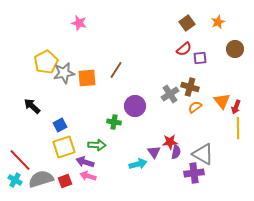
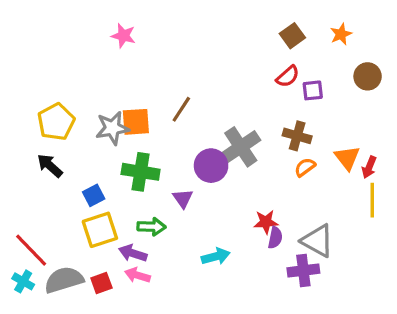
yellow pentagon: (46, 62) -> (56, 122), moved
gray star: (64, 73) -> (112, 128), moved
gray cross: (170, 94) -> (241, 147), moved, size x1.4
green cross: (114, 122) -> (141, 172), moved, size x1.6
purple triangle: (154, 152) -> (183, 198), moved

